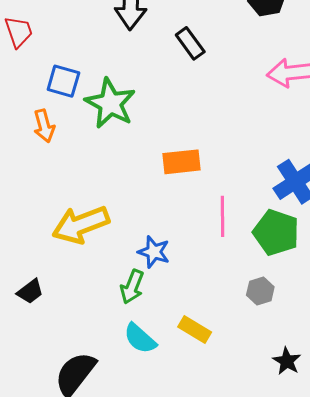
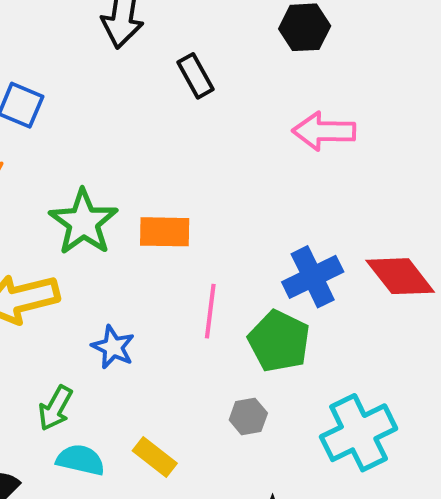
green star: (110, 103) -> (83, 222), moved
green arrow: (132, 287) -> (55, 408), moved
cyan semicircle: (140, 338) -> (81, 460), turned 144

